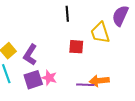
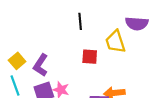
purple semicircle: (120, 16) -> (137, 23), turned -110

